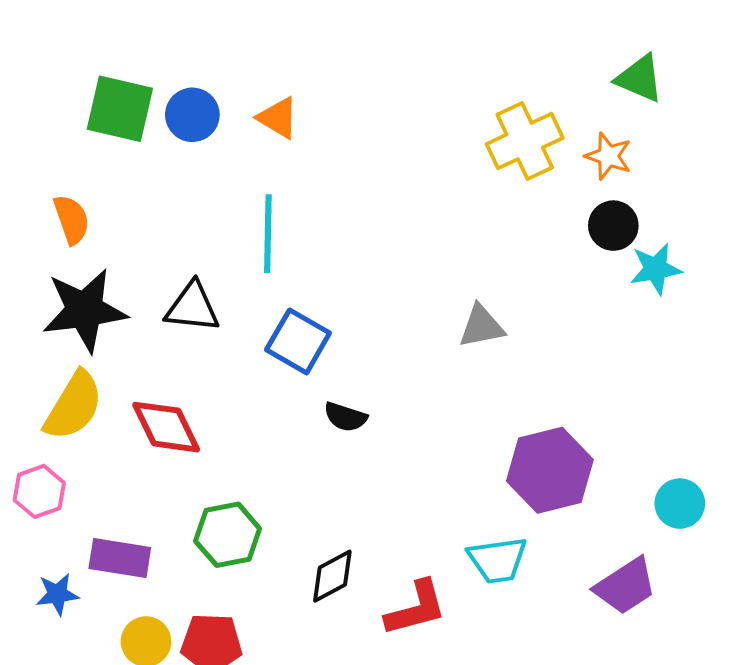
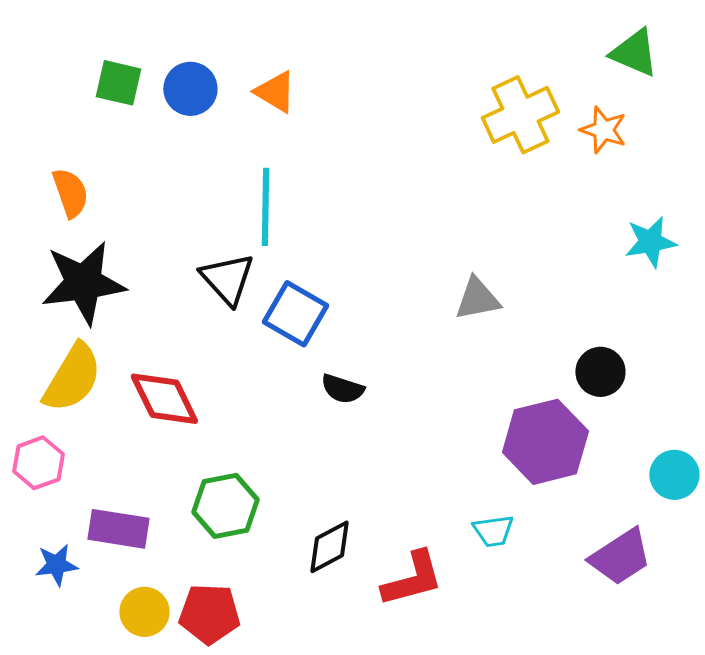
green square: (120, 109) -> (118, 83), size x0.7
black circle: (613, 226) -> (600, 372), moved
black triangle: (192, 307) -> (227, 279), moved, turned 42
cyan trapezoid: (498, 560) -> (493, 531), size x0.7

